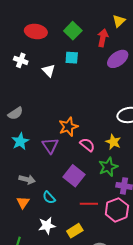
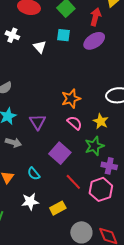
purple ellipse: (118, 59) -> (94, 41), moved
orange star: (68, 127) -> (71, 99), moved
gray arrow: (27, 179) -> (13, 143), moved
red line: (89, 204) -> (73, 182), turned 42

